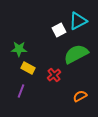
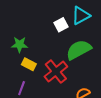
red cross: (54, 75) -> (56, 72), size x1.6

